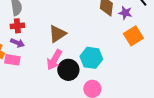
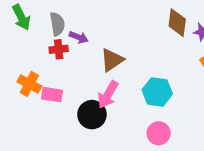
purple arrow: (17, 43) -> (79, 37), moved
black circle: (68, 70) -> (92, 115), moved

